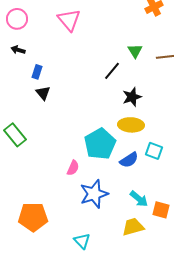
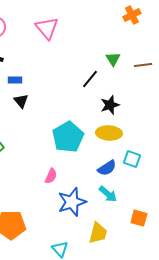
blue rectangle: (37, 72) -> (15, 80), turned 72
cyan pentagon: (100, 144) -> (68, 137), moved
cyan arrow: (139, 199) -> (108, 194), moved
yellow trapezoid: (133, 227) -> (98, 233), moved, turned 120

